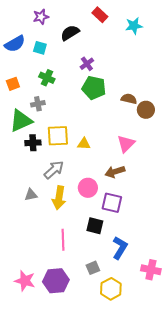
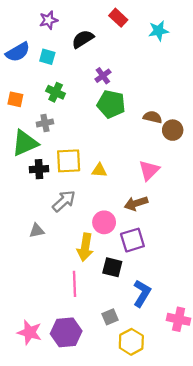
orange square: (13, 84) -> (15, 99), turned 32
yellow arrow: (59, 198) -> (85, 247), moved
purple square: (112, 203) -> (132, 240), turned -30

